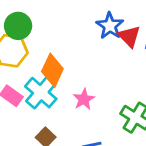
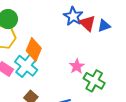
pink star: (84, 99) -> (77, 66), moved

